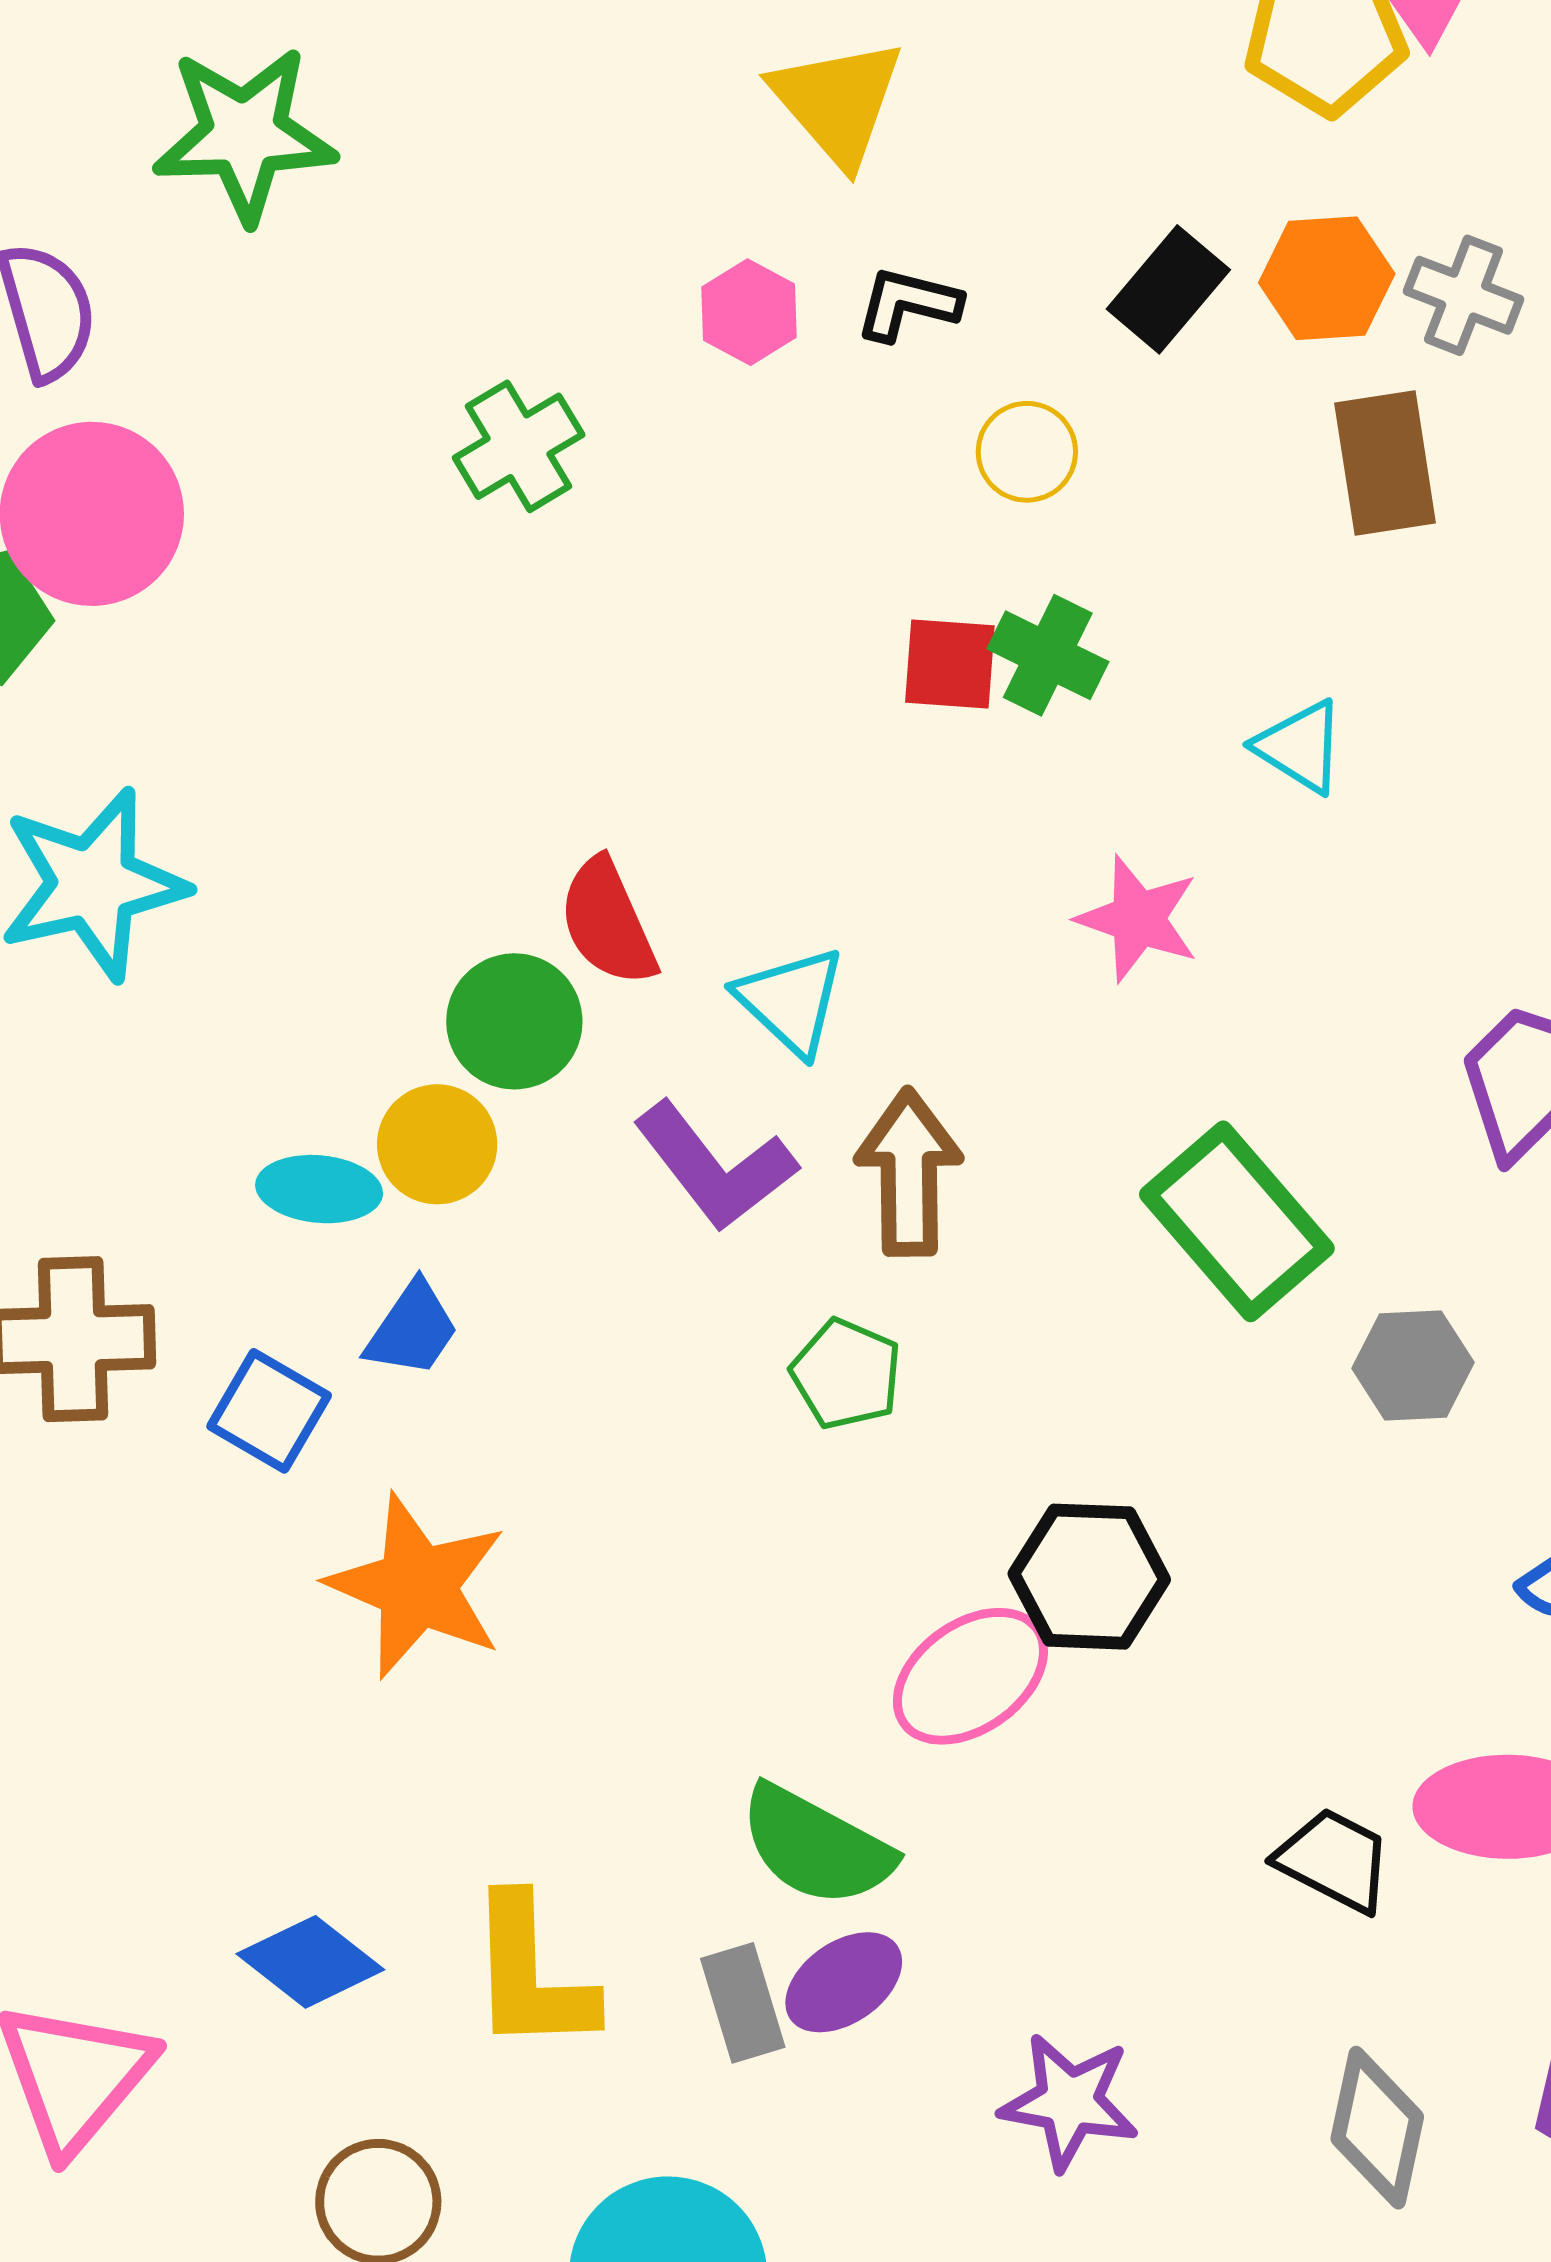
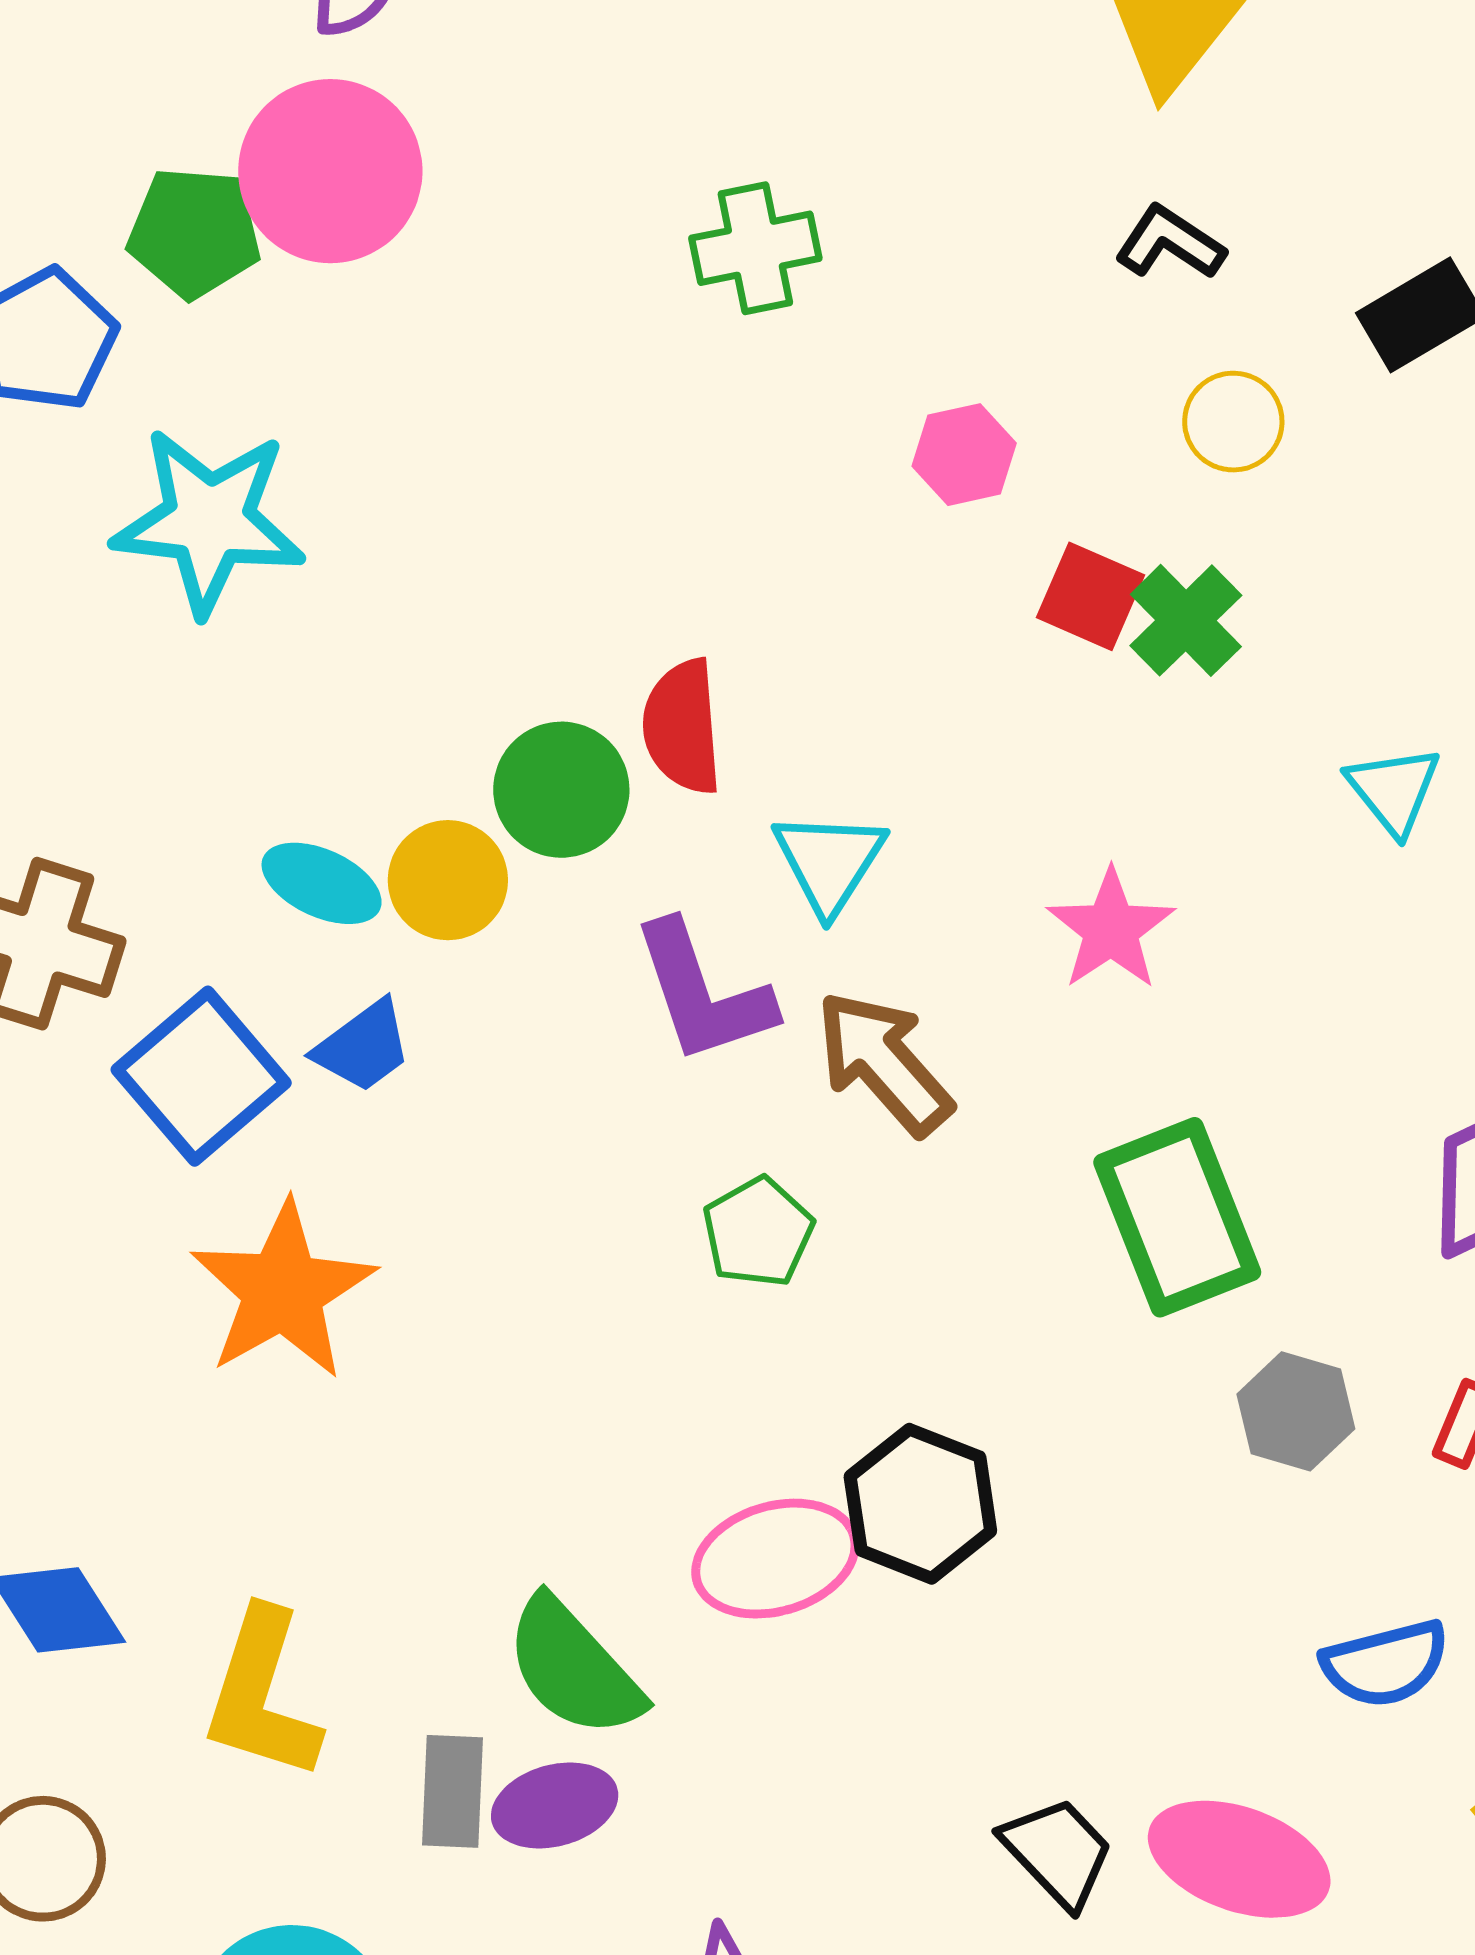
pink hexagon: (749, 312) -> (964, 455), moved
pink star: (1138, 919) -> (1111, 929), moved
brown arrow: (909, 1172) -> (884, 1063), turned -60
blue square: (269, 1411) -> (201, 1076), size x1.4

